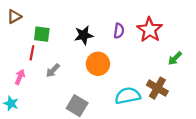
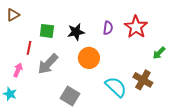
green square: (42, 34) -> (47, 31), moved
gray arrow: (53, 70) -> (48, 64), size x1.6
cyan semicircle: (128, 96) -> (116, 87), turned 55

